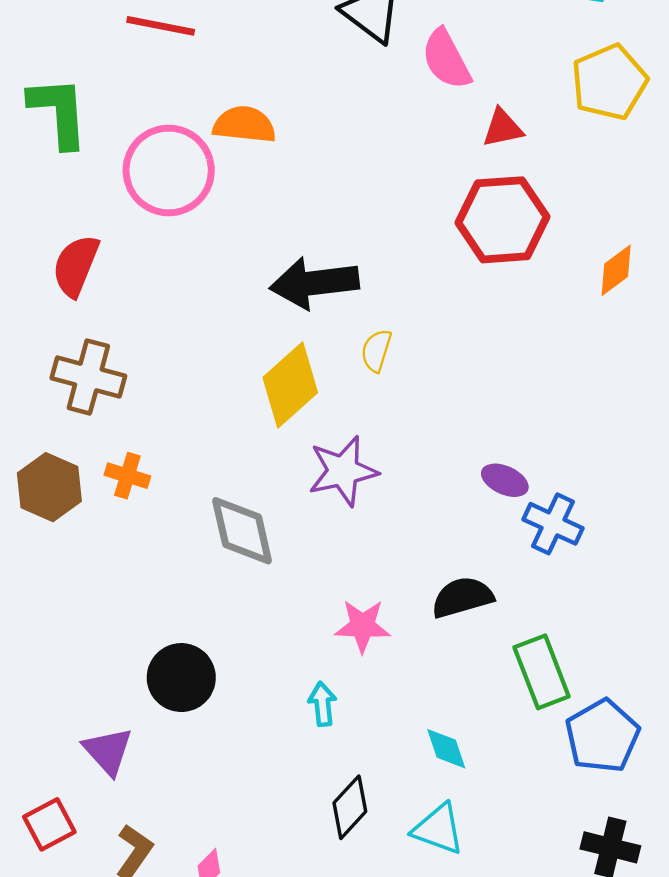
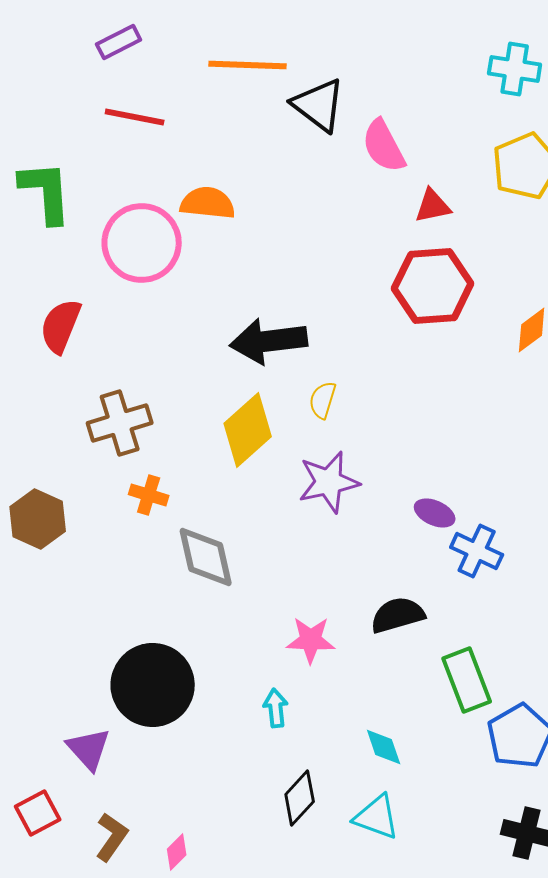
brown cross: (88, 377) -> (120, 423), moved, turned -32
purple star: (343, 471) -> (329, 482), moved
orange cross: (127, 476) -> (149, 495), moved
black circle: (181, 678) -> (153, 685), size x1.4

